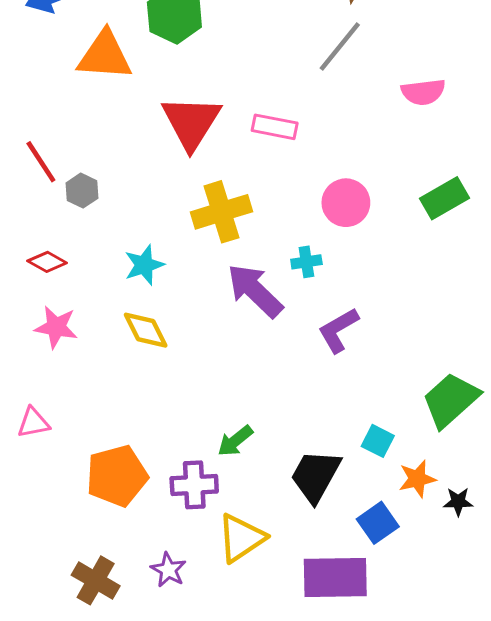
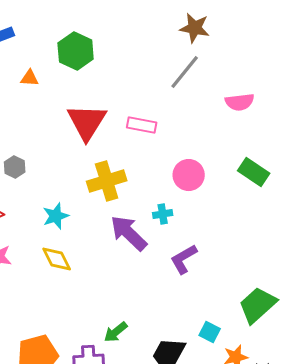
orange triangle: (105, 56) -> (30, 78), size x0.5
green rectangle: (445, 198) -> (254, 172), turned 64

